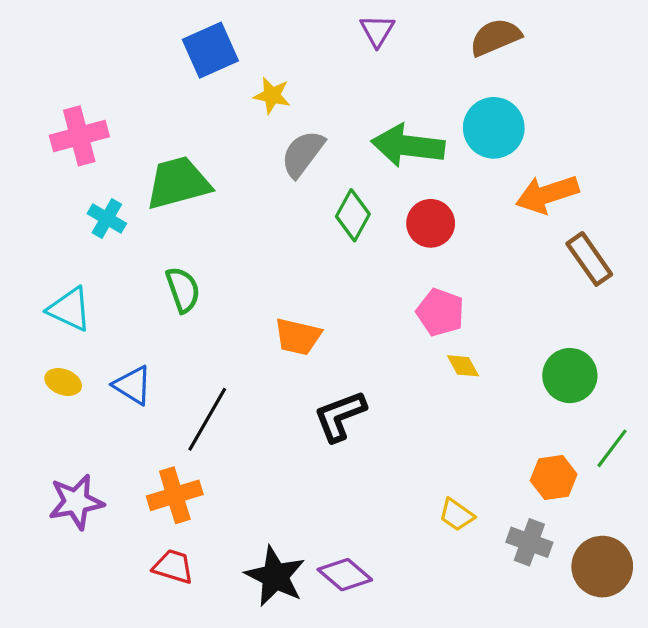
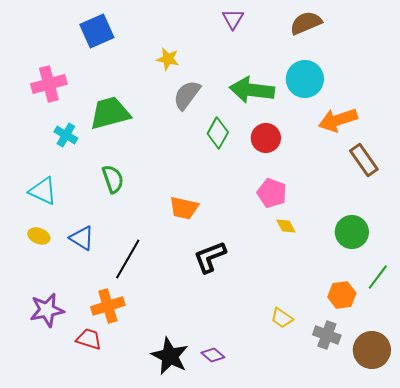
blue square: (210, 50) -> (97, 31), moved
red trapezoid: (173, 567) -> (89, 339), moved
purple diamond: (345, 575) -> (213, 355), size x0.7

